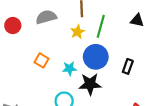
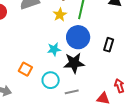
orange square: (42, 60) -> (25, 69), moved

